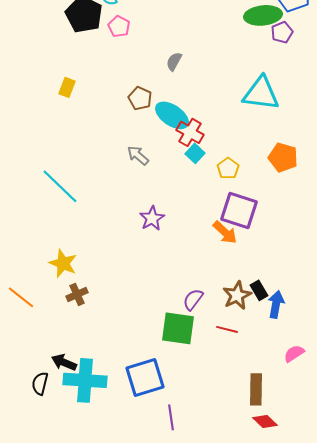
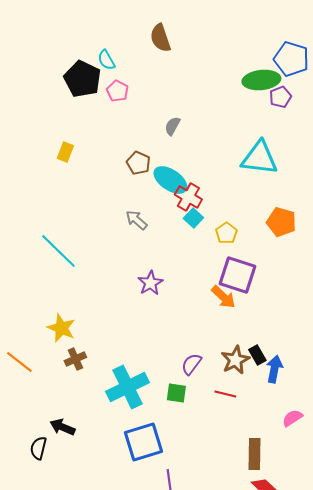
green square: (178, 328) -> (176, 393), size x0.6
cyan cross: (85, 380) -> (127, 387), moved, turned -30

